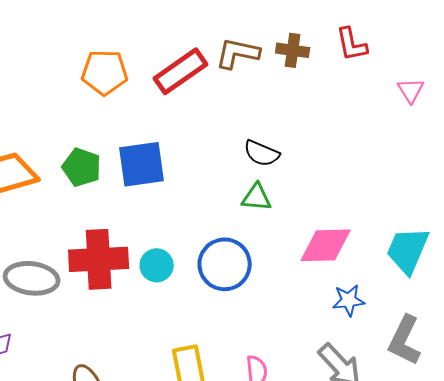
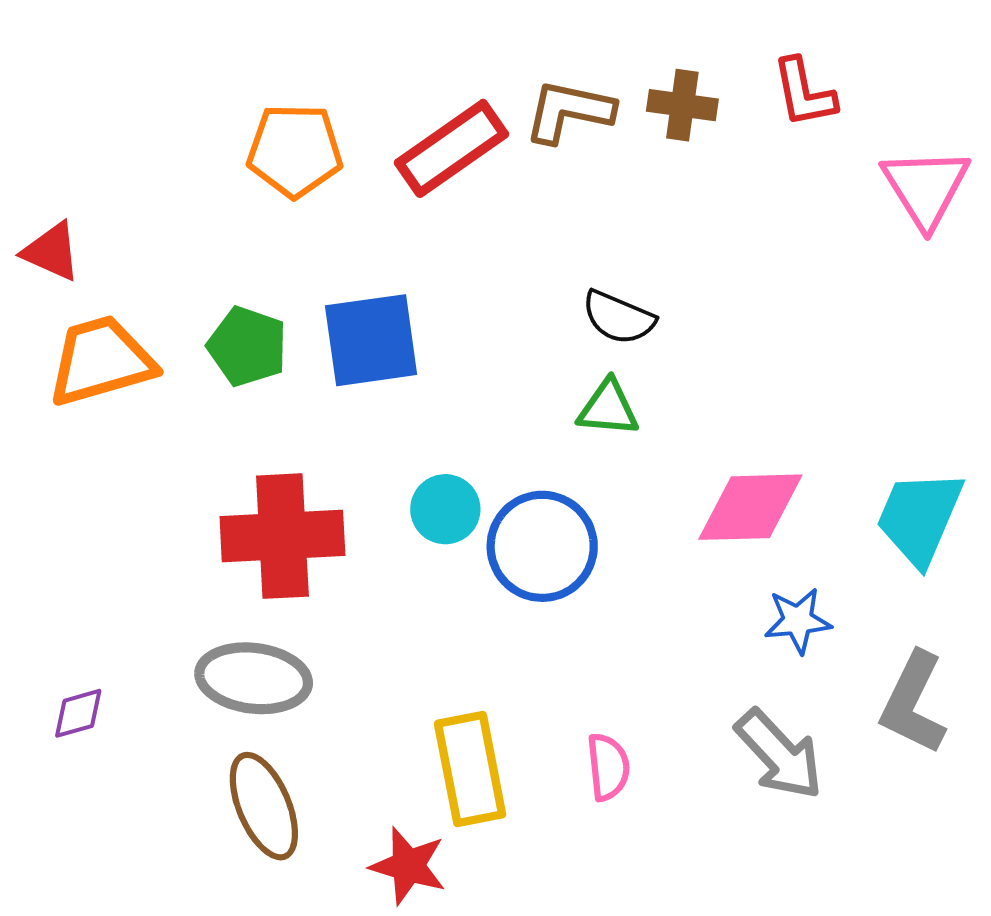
pink triangle: (411, 90) -> (926, 188), size x1.6
cyan circle: (157, 265) -> (445, 509), moved
gray ellipse: (32, 278) -> (254, 678), moved

